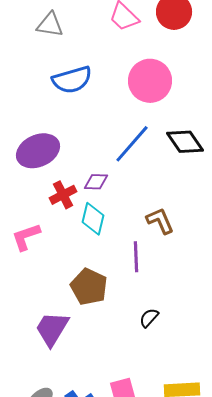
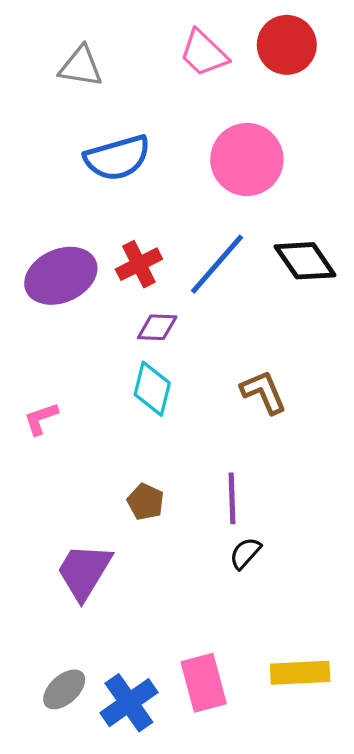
red cross: (63, 195) -> (139, 264), moved
pink L-shape: (26, 237) -> (41, 419), size x0.7
purple line: (136, 257) -> (232, 498), moved
brown pentagon: (89, 287) -> (146, 502), size x0.6

